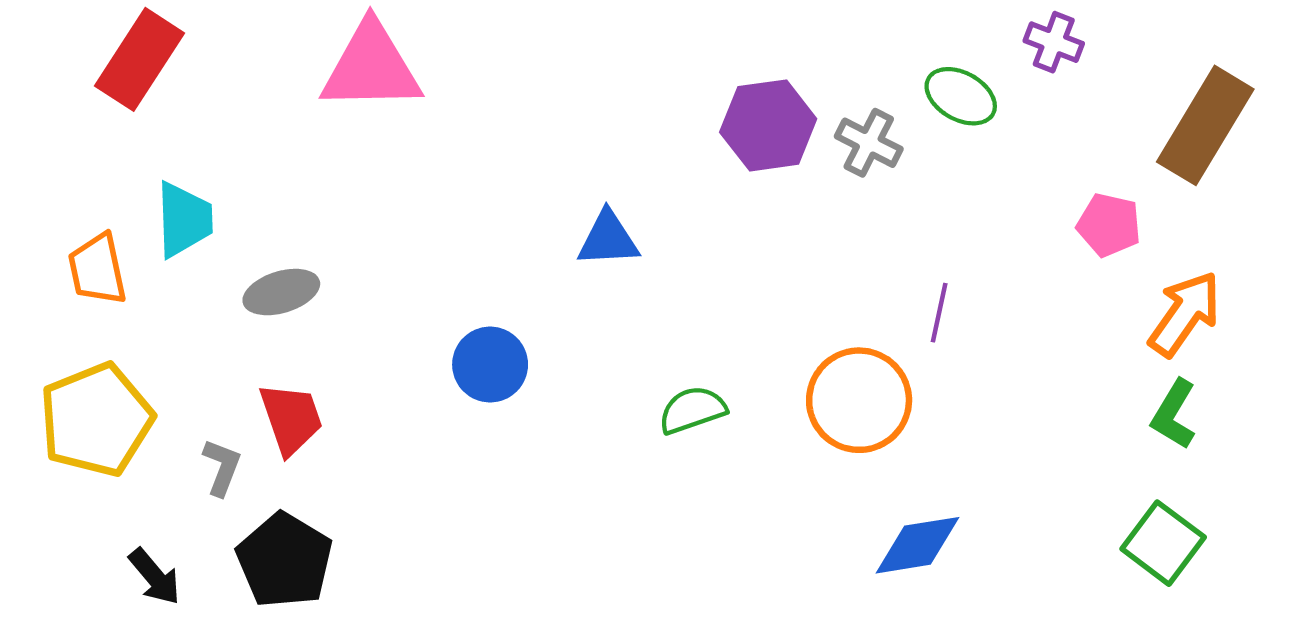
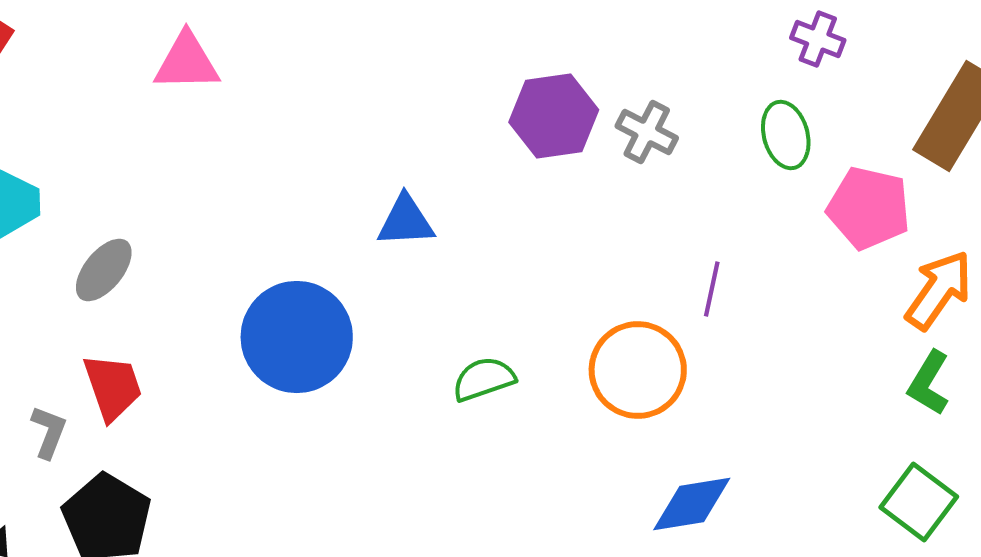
pink triangle: (371, 67) -> (187, 62), size x0.7
green ellipse: (961, 96) -> (786, 135), moved, turned 46
pink pentagon: (1109, 225) -> (869, 208), size x1.4
gray ellipse: (281, 292) -> (104, 270), turned -34
blue circle: (490, 365) -> (297, 337), size x1.6

